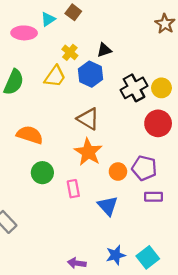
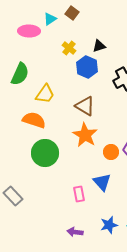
yellow trapezoid: (55, 76) -> (45, 94), moved
green circle: (42, 173) -> (45, 153), size x1.4
pink rectangle: (73, 189) -> (79, 194), moved

